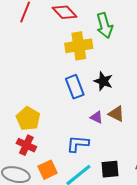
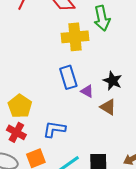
black star: (103, 81) -> (113, 81), moved
purple triangle: (97, 117) -> (87, 91), moved
blue L-shape: (78, 144) -> (54, 129), moved

